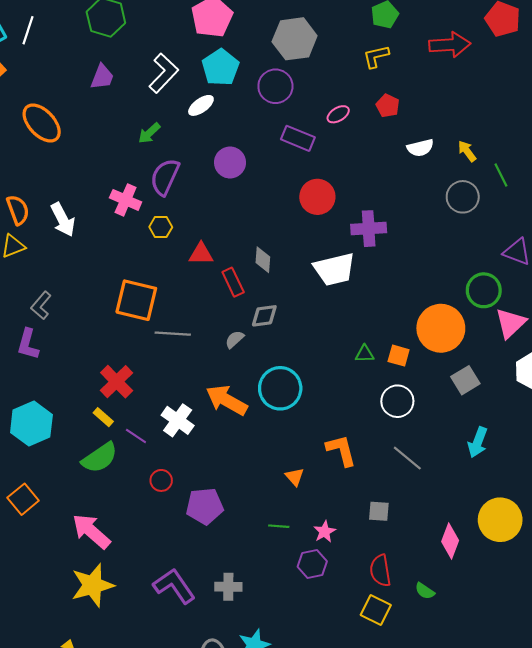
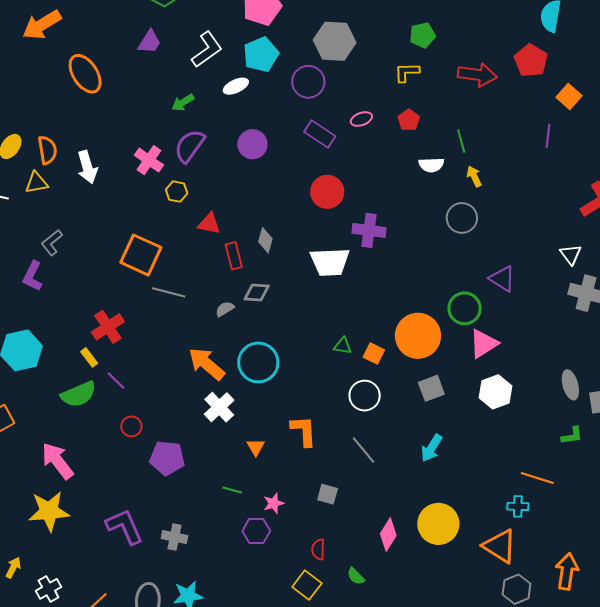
green line: (501, 175) -> (461, 141), moved
white cross: (178, 420) -> (219, 407), moved
red semicircle: (380, 571) -> (318, 549), size x0.7

